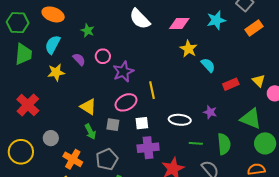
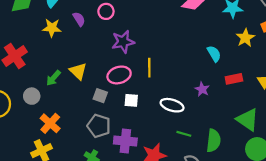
yellow star: (189, 49) -> (245, 38), moved
pink circle: (103, 56) -> (106, 11), moved
purple star: (210, 112) -> (202, 89), moved
green arrow: (90, 132) -> (53, 78), moved, turned 56
purple cross: (148, 148) -> (125, 141), moved
gray pentagon: (107, 159) -> (99, 126), moved, turned 30

